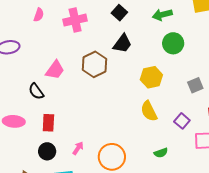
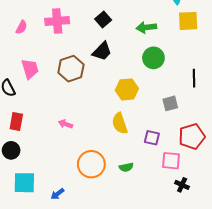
pink semicircle: (39, 15) -> (22, 27), moved
pink trapezoid: (55, 70) -> (30, 69), turned -60
purple square: (182, 121) -> (152, 138), turned -35
pink arrow: (78, 148) -> (65, 124), moved, turned -112
orange circle: (112, 157) -> (91, 164), moved

